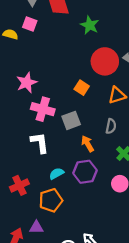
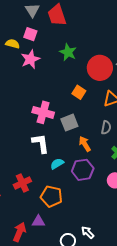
green star: (90, 25) -> (68, 52), moved
pink star: (27, 83) -> (30, 59), moved
cyan semicircle: (56, 174) -> (57, 164), moved
orange pentagon: (51, 200) -> (51, 196), turned 30

